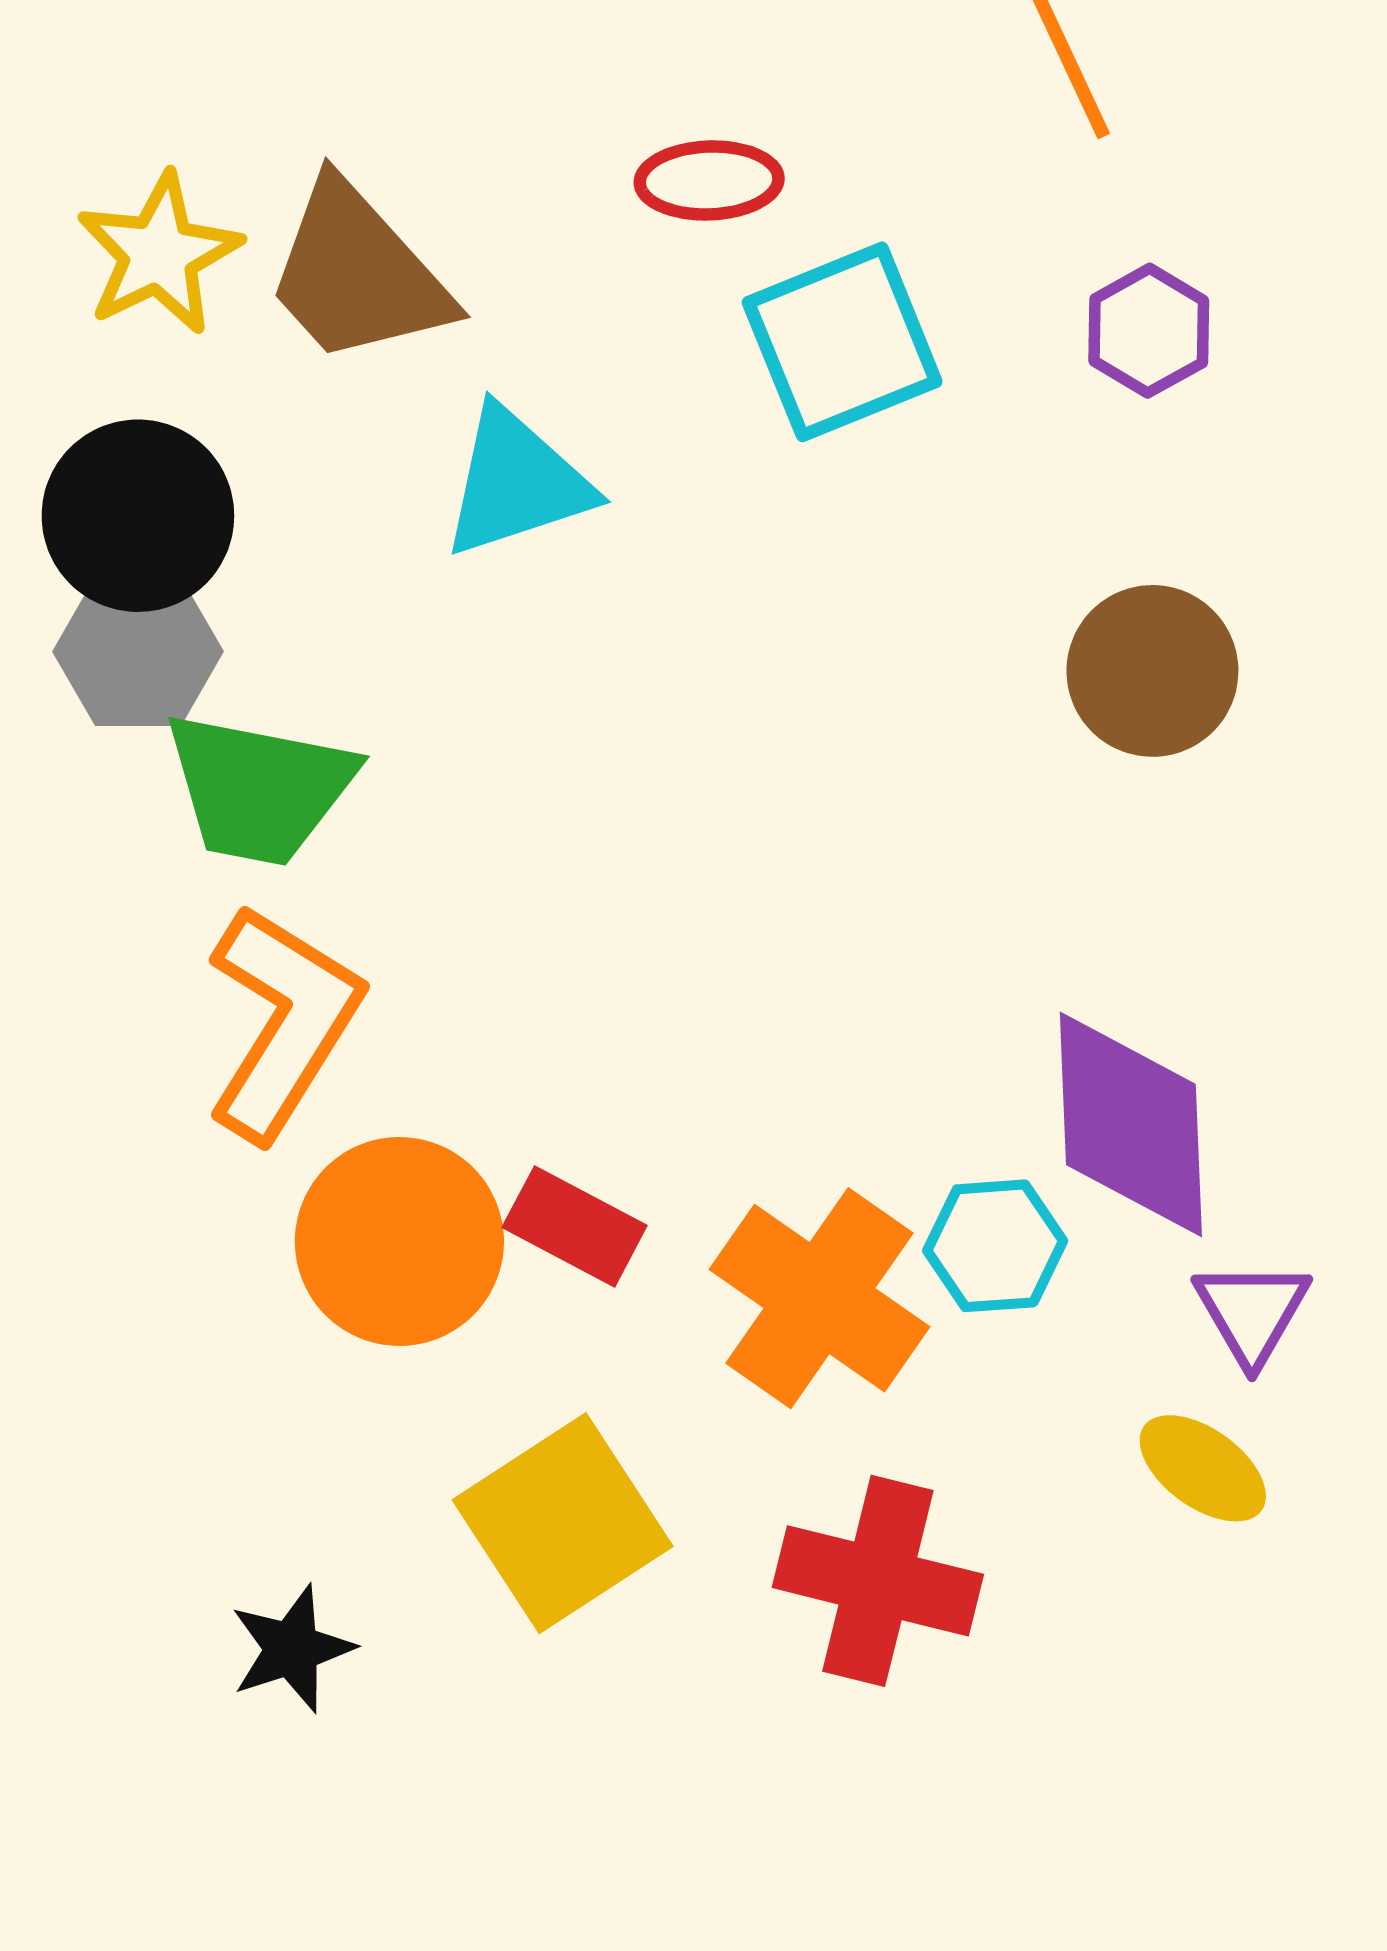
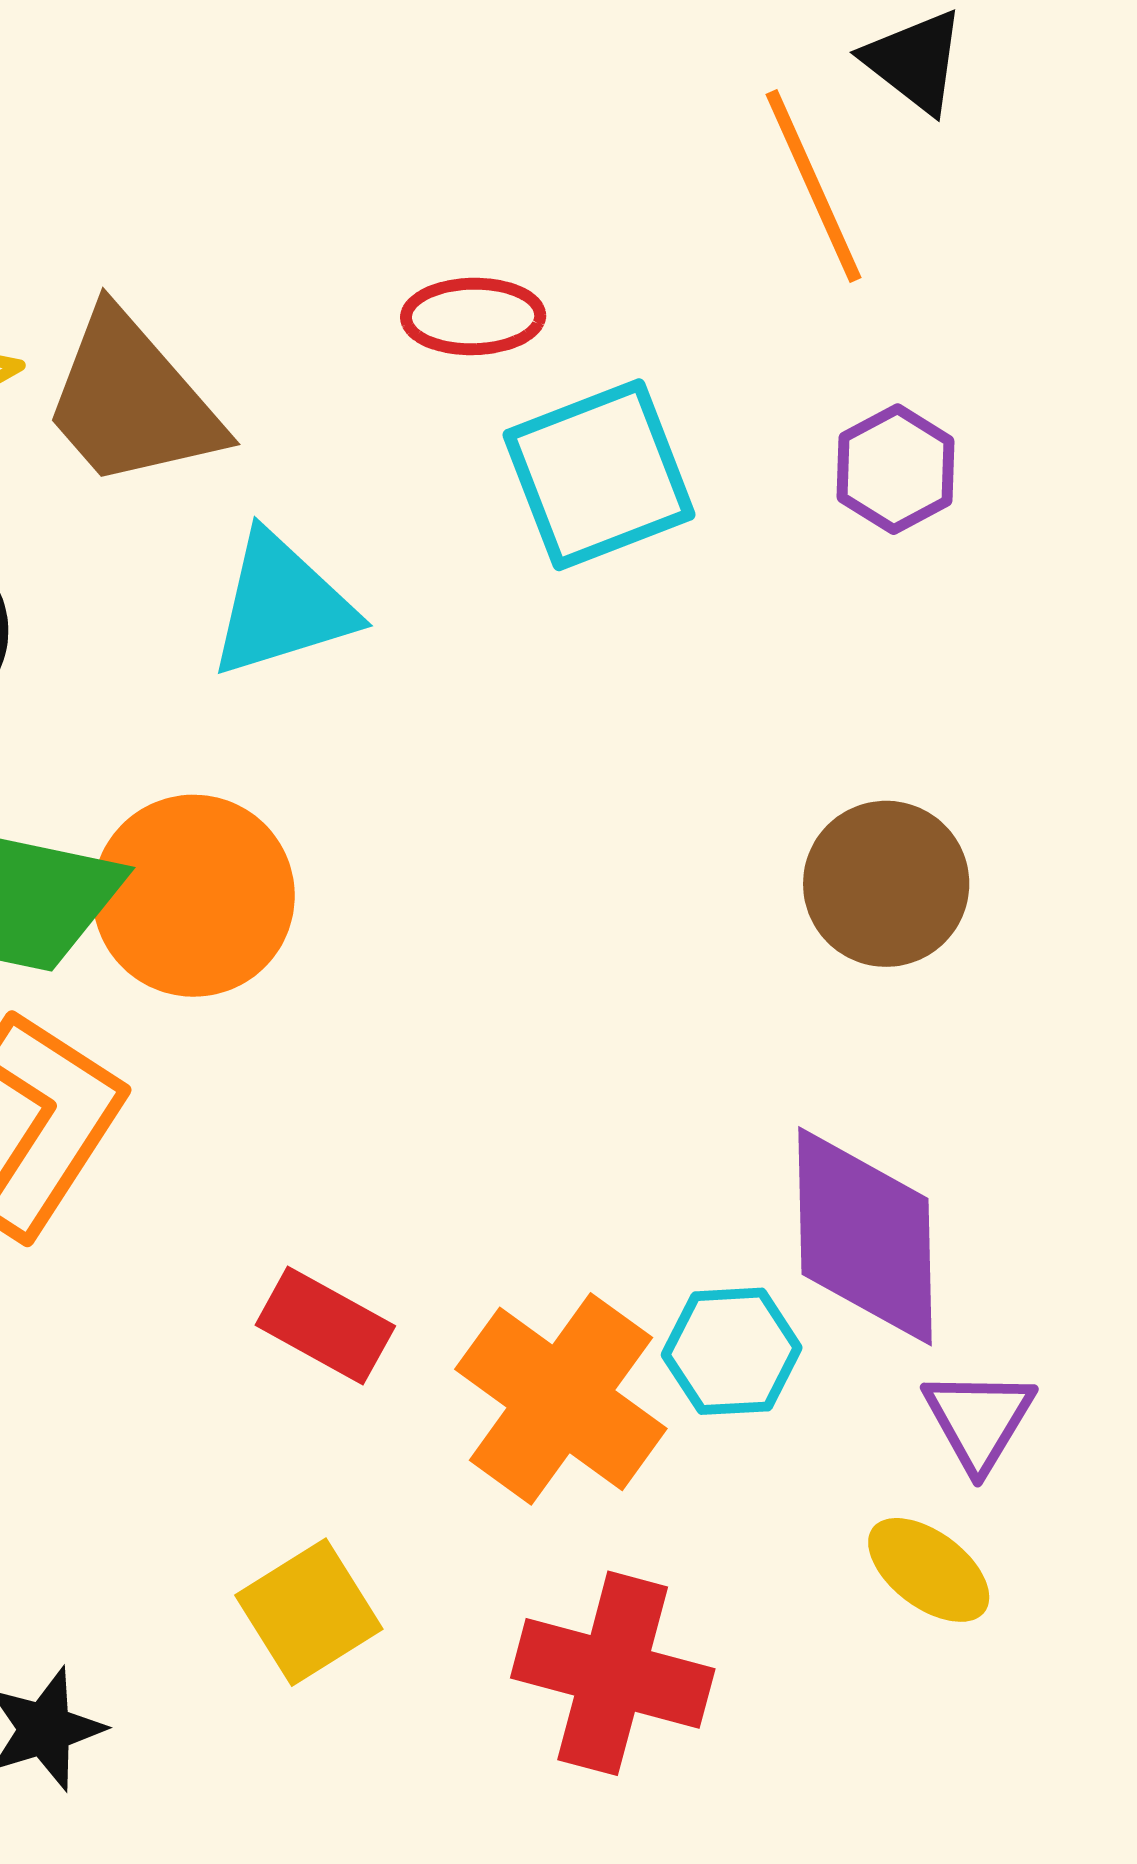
brown circle: (1152, 671) -> (886, 884), moved
orange circle: (399, 1241) -> (194, 896), moved
yellow square: (563, 1523) -> (309, 1612), size x0.7

